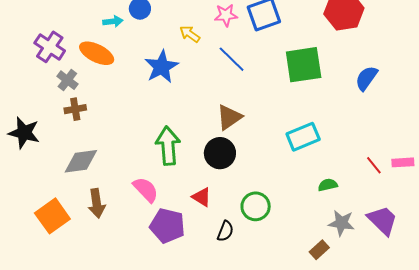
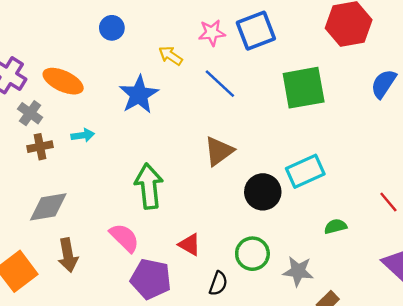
cyan arrow: (113, 21) -> (83, 135), moved
blue semicircle: (366, 78) -> (384, 84), moved
black circle: (220, 153) -> (263, 192), moved
gray star: (341, 223) -> (298, 271), moved

